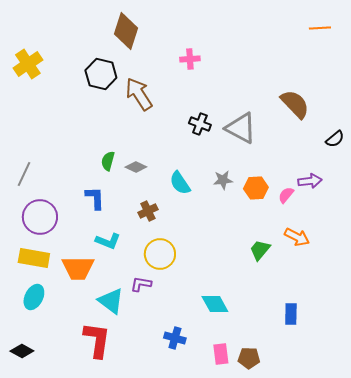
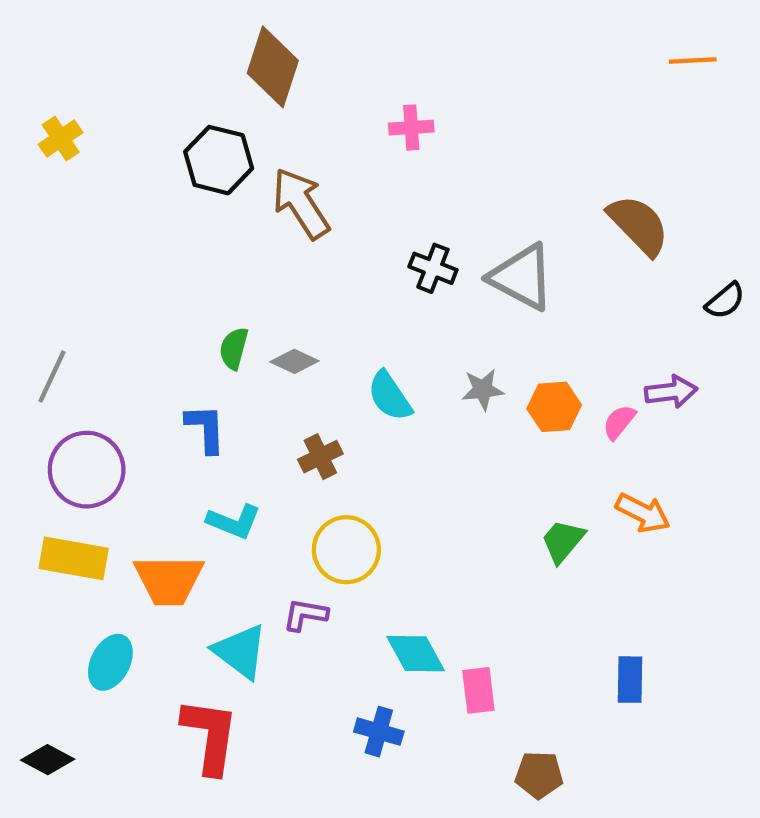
yellow cross: (28, 64) -> (61, 138), size x0.7
cyan ellipse: (34, 297) -> (110, 662), moved
cyan diamond: (215, 304) -> (416, 654), moved
pink rectangle: (221, 354) -> (478, 690), moved

